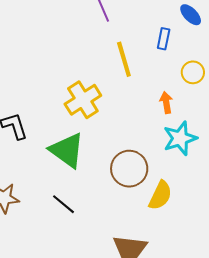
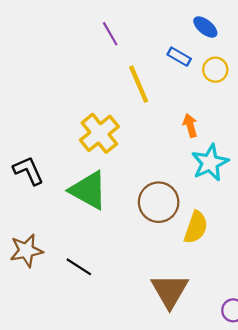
blue rectangle: (164, 39) -> (179, 57), turned -65
yellow circle: (193, 72) -> (215, 70), moved
black line: (64, 204) -> (79, 267), moved

